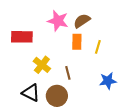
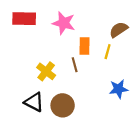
brown semicircle: (82, 21) -> (119, 30), moved
red rectangle: (22, 37) -> (24, 19), moved
brown line: (68, 73) -> (75, 65), moved

